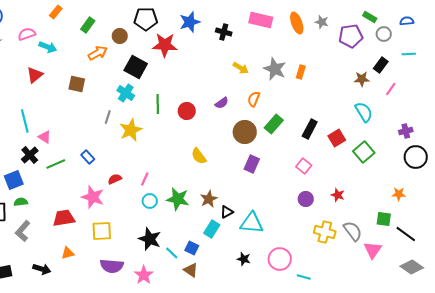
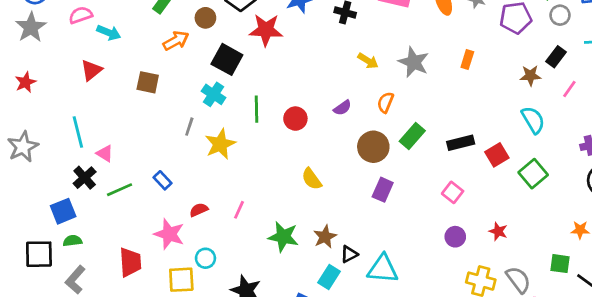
orange rectangle: (301, 72) -> (467, 59), moved
black rectangle: (310, 129) -> (461, 143), turned 48
cyan circle: (150, 201) -> (205, 258), moved
red trapezoid: (64, 218) -> (130, 262), turned 95

